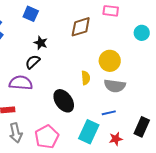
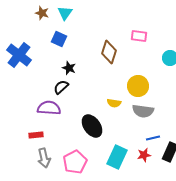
brown diamond: (81, 27) -> (109, 52), turned -55
yellow semicircle: (86, 78) -> (114, 103), turned 104
blue line: (109, 113) -> (153, 138), moved
red star: (116, 139) -> (144, 155), moved

